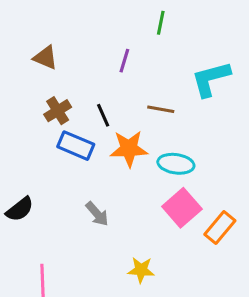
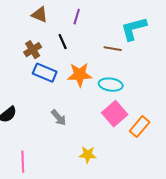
brown triangle: (45, 58) -> (40, 15), moved
brown line: (161, 109) -> (113, 49), moved
black line: (103, 115) -> (63, 42), moved

